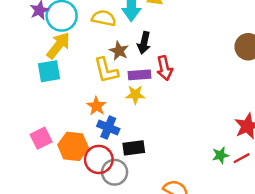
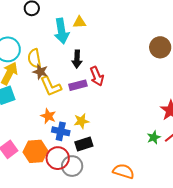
yellow semicircle: (104, 18) -> (34, 58), moved, turned -102
brown star: (119, 51) -> (40, 72), moved
yellow star: (135, 95) -> (81, 121), moved

